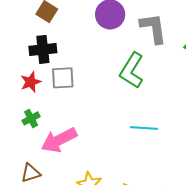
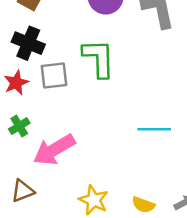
black cross: (43, 49) -> (28, 43), turned 32
green L-shape: (132, 70) -> (99, 58), moved, turned 150

